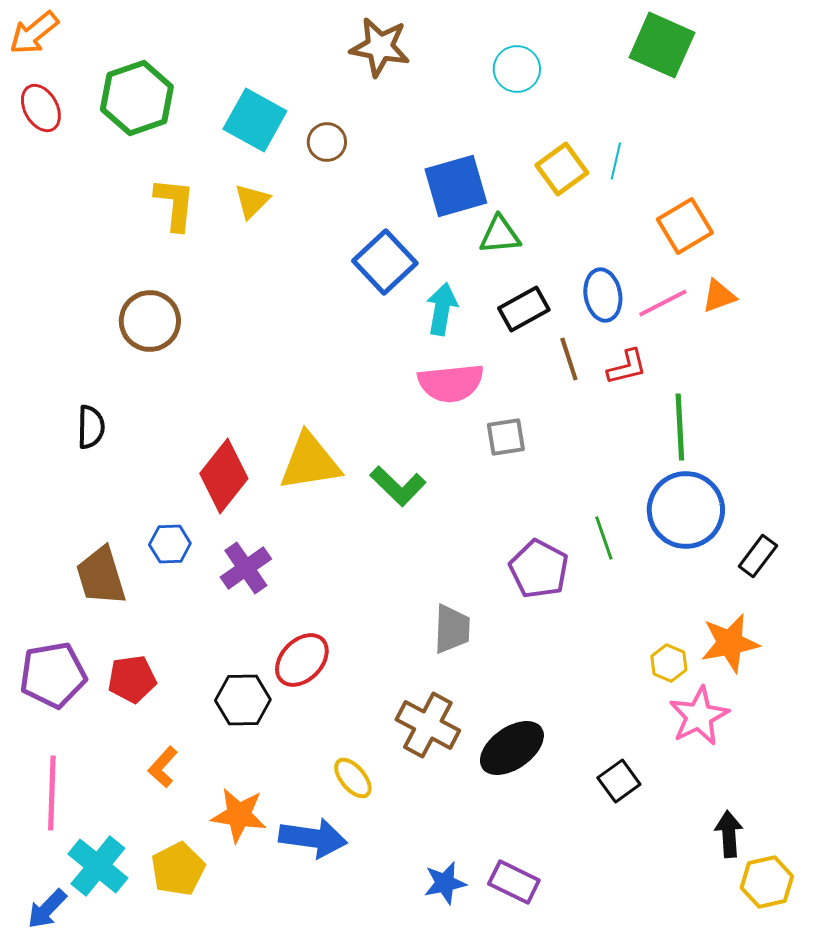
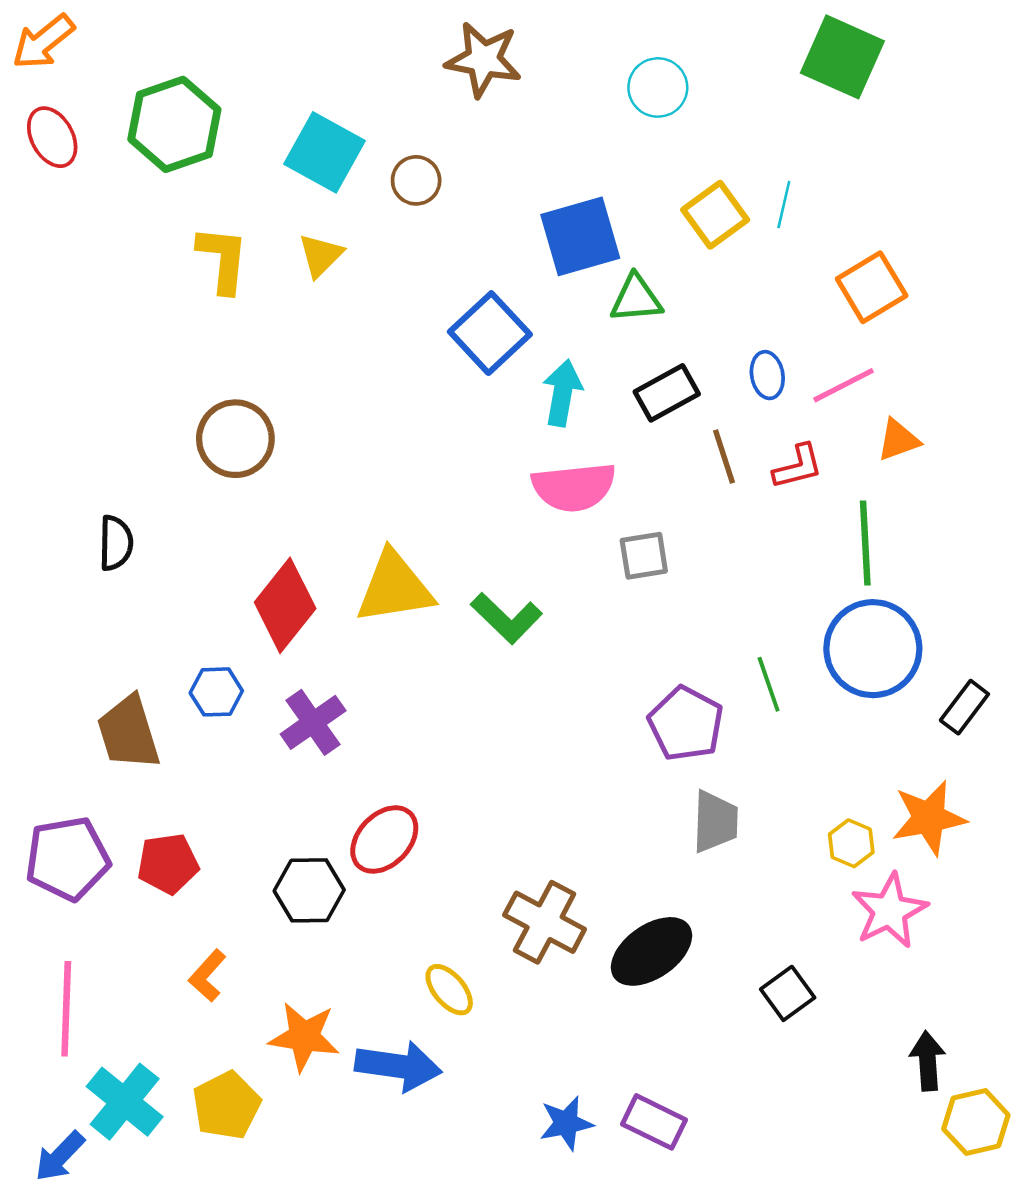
blue ellipse: (603, 295) -> (767, 375), size x0.7
orange triangle: (719, 296) -> (898, 440), moved
brown circle: (150, 321) -> (235, 439), moved
gray trapezoid: (452, 629) -> (715, 822), moved

